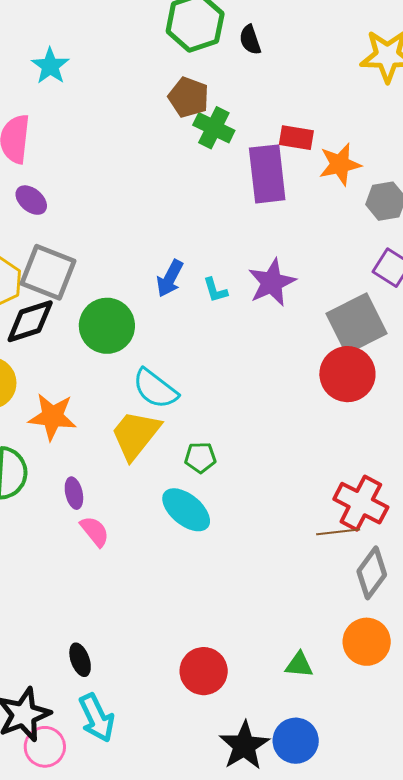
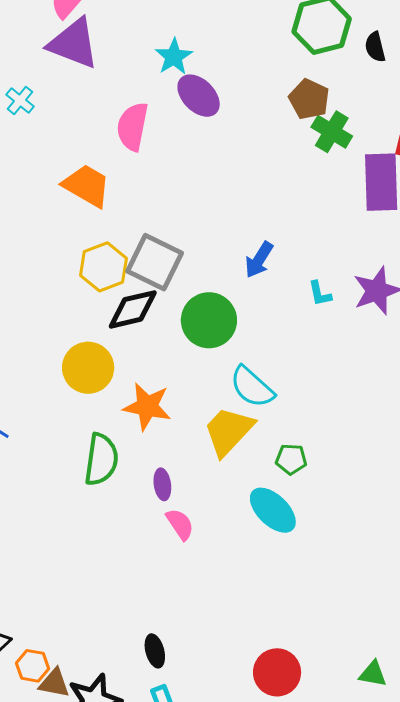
purple ellipse: (31, 200) -> (199, 96), moved, size x1.4
blue arrow: (170, 278) -> (259, 260), moved

